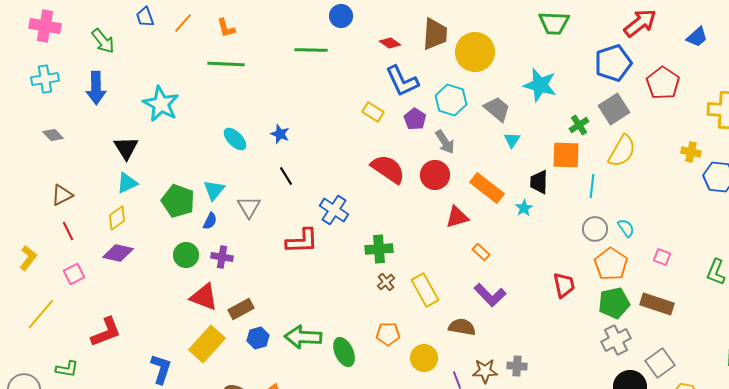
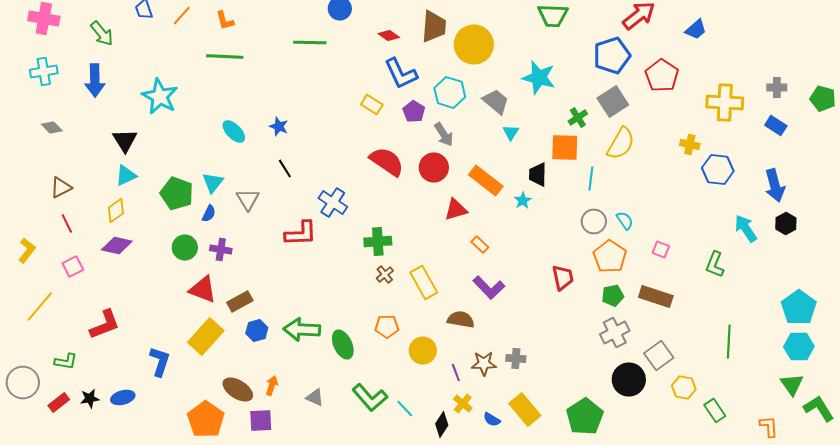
green pentagon: (614, 303) -> (613, 296), size x0.7

